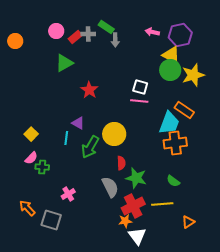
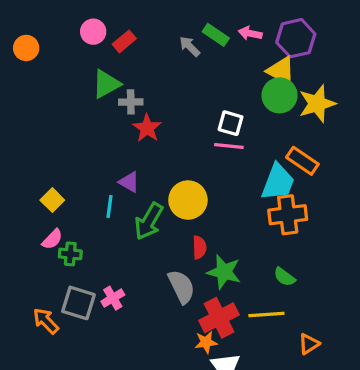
green rectangle: (106, 27) -> (216, 35), moved
gray cross: (88, 34) -> (131, 102), moved
gray arrow: (115, 40) -> (190, 46), turned 136
gray square: (51, 220) -> (78, 303), moved

